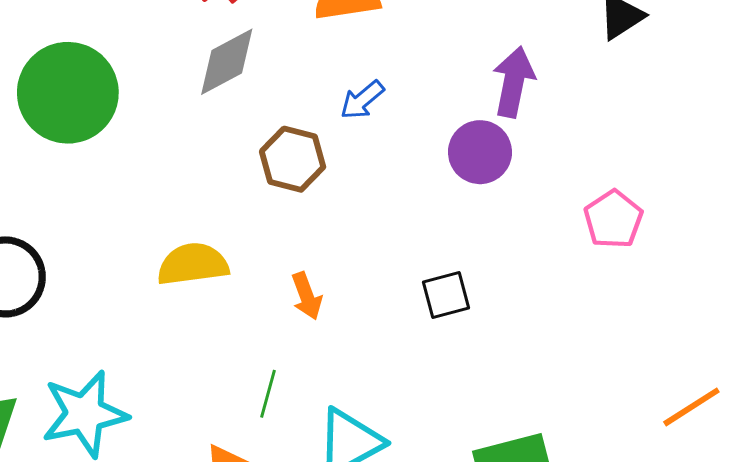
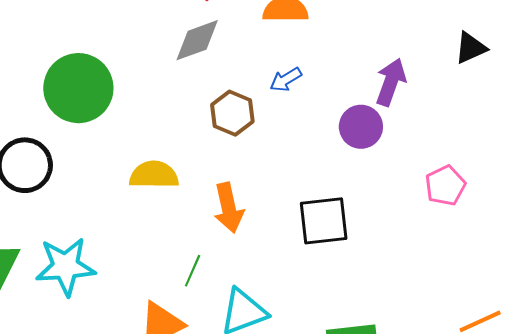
green circle: (68, 93) -> (78, 88), moved
black square: (446, 295) -> (324, 221), size x1.6
orange arrow: (307, 296) -> (229, 208), size x1.5

